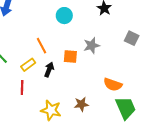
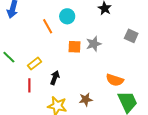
orange line: (42, 46) -> (48, 26), moved
orange square: (70, 56) -> (75, 47), moved
black arrow: (49, 70) -> (55, 78), moved

